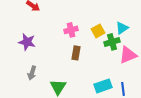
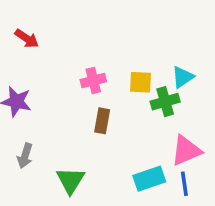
yellow square: (98, 31) -> (141, 82), turned 32
pink triangle: (128, 55) -> (186, 151), moved

